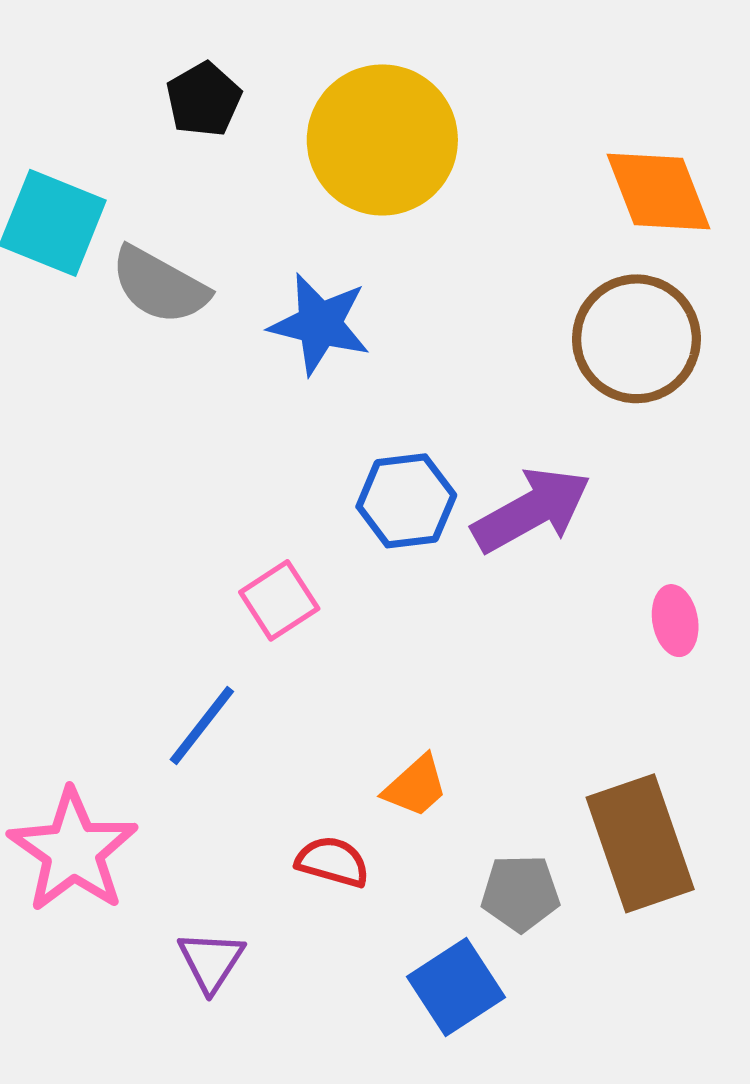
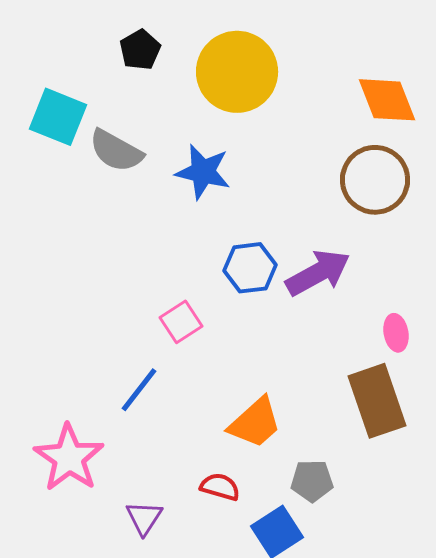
orange trapezoid: (415, 786) -> (255, 423), size x1.5
brown rectangle: (640, 843) -> (377, 401), moved
red semicircle: (333, 862) -> (220, 487), moved

